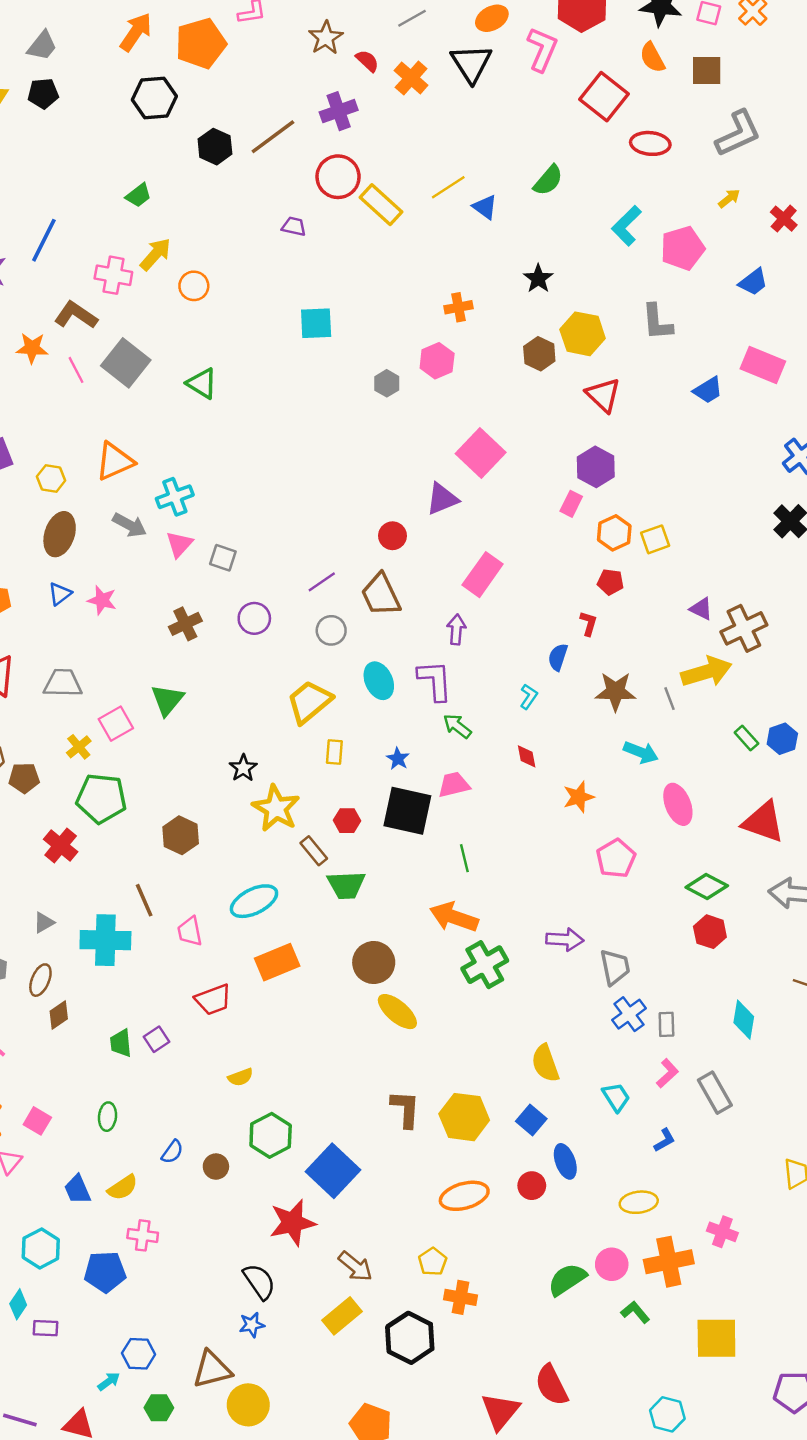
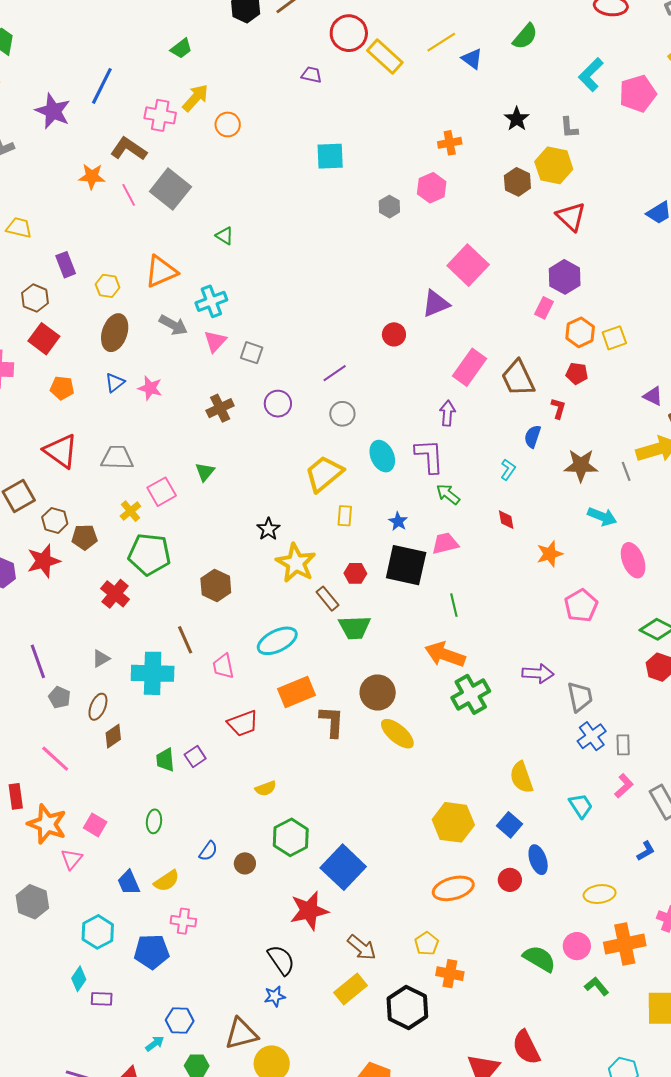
gray L-shape: (657, 322) -> (569, 128), moved, size x0.7
green triangle: (202, 383) -> (225, 236), moved, size x0.7
brown trapezoid: (381, 595) -> (518, 378), moved
green triangle: (167, 700) -> (205, 472), size x0.7
brown L-shape: (405, 1109) -> (332, 722), moved
blue L-shape: (665, 1140) -> (646, 851), moved
green semicircle: (567, 1279) -> (539, 959), turned 64

